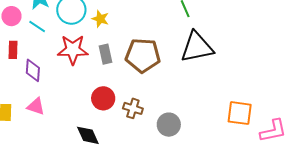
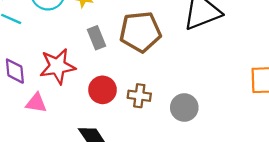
red star: (73, 50) -> (57, 66), moved
pink triangle: (36, 106) -> (36, 103), moved

